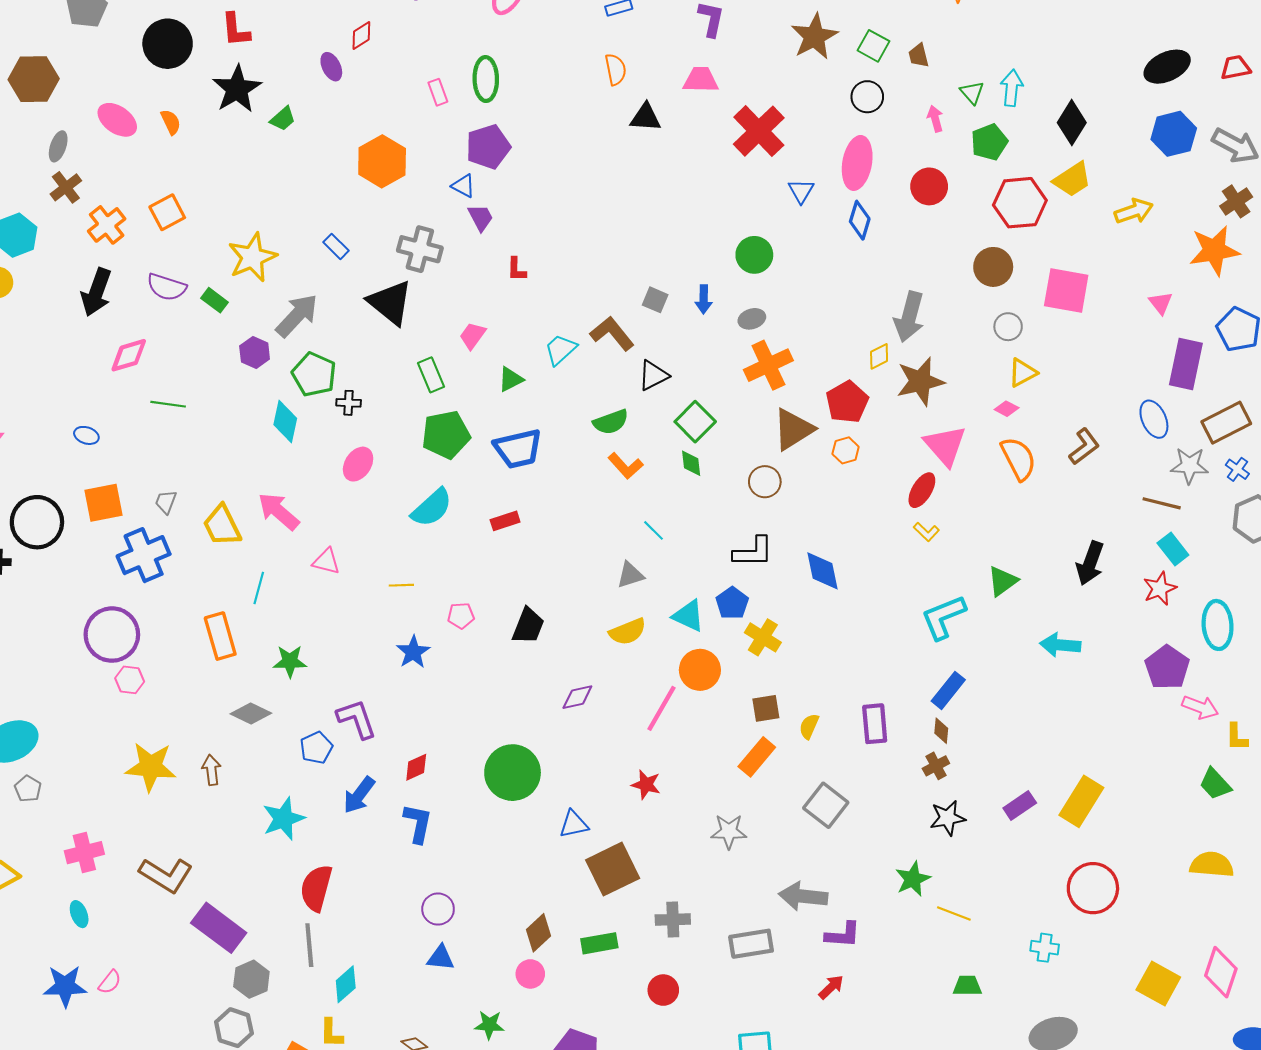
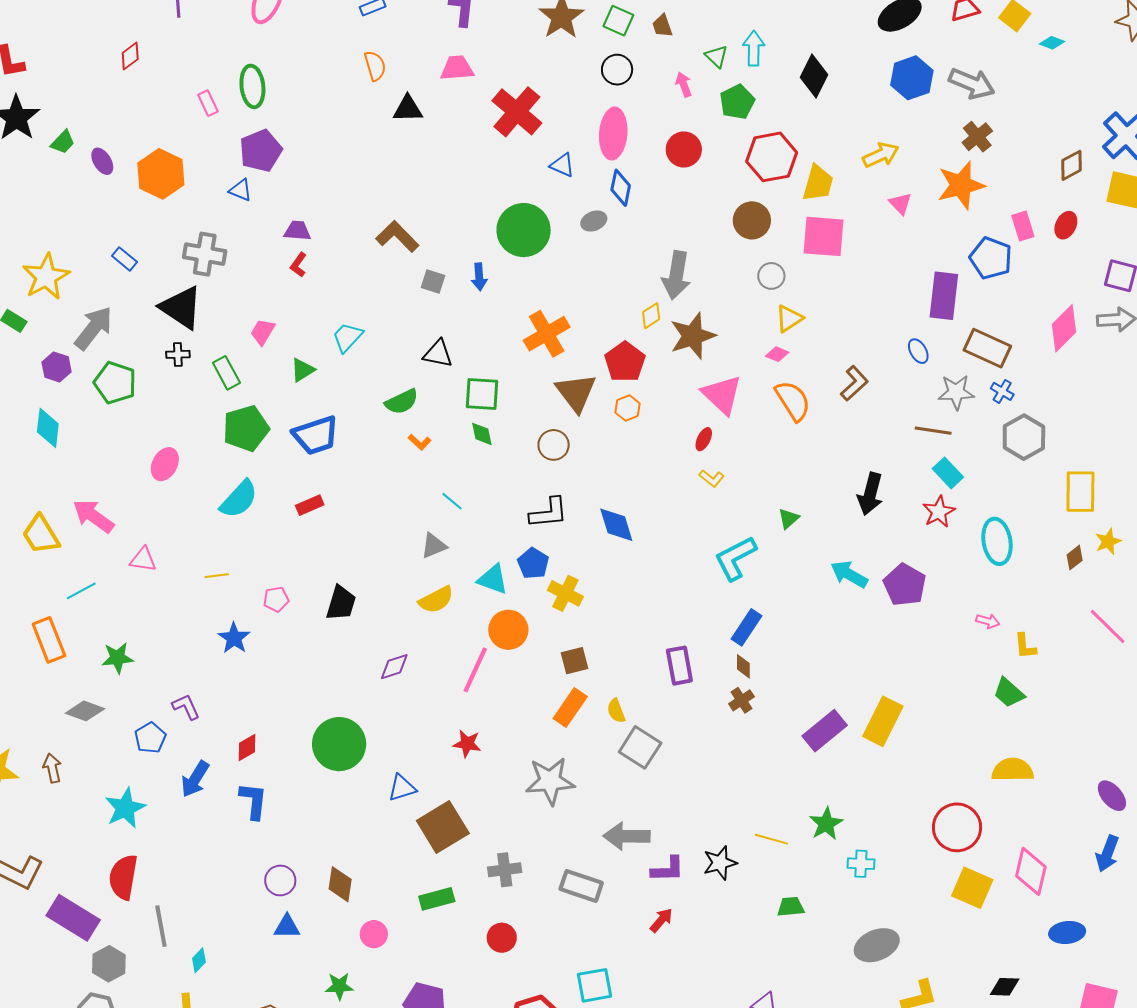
purple ellipse: (331, 67) -> (102, 161), moved
yellow trapezoid: (1072, 180) -> (818, 183), moved, turned -36
blue triangle: (801, 191) -> (562, 165), turned -32
purple trapezoid: (481, 218) -> (297, 231), moved, turned -52
green circle: (754, 255) -> (524, 230), size x1.5
red L-shape: (517, 269) -> (298, 265), turned 40
pink triangle: (1161, 303) -> (900, 204), moved
gray ellipse: (752, 319) -> (594, 221), moved
brown L-shape: (612, 334) -> (397, 237), moved
black triangle: (653, 375) -> (438, 354), turned 44
black cross: (349, 403) -> (178, 354), moved
blue ellipse: (1154, 419) -> (918, 351), size x0.7
cyan diamond: (285, 422) -> (48, 428), moved
green square: (695, 422) -> (482, 394), turned -36
brown rectangle: (1226, 423) -> (987, 348), turned 57
brown triangle: (793, 429) -> (576, 393), turned -30
orange L-shape: (626, 466) -> (420, 442), size x0.7
red ellipse: (922, 490) -> (704, 439), size x0.7
green triangle: (1003, 581) -> (789, 519), size x0.7
cyan line: (259, 588) -> (81, 591), turned 52
cyan arrow: (1060, 645) -> (849, 574), turned 30
purple pentagon: (1167, 667) -> (905, 585), moved
pink arrow: (1200, 707) -> (988, 621), size x0.7
purple L-shape: (357, 719) -> (186, 707), size x0.7
yellow semicircle: (809, 726) -> (616, 711), moved, turned -40
purple rectangle: (1020, 806) -> (825, 731), size x1.4
black star: (948, 818) -> (720, 863), moved
gray star: (729, 831) -> (550, 781), size x1.4
green star: (913, 879) -> (826, 824), moved
red semicircle: (316, 888) -> (123, 877), moved
red circle: (1093, 888) -> (957, 827), moved
brown diamond: (538, 933) -> (340, 884), moved, turned -33
gray rectangle: (751, 944) -> (581, 886), turned 33
cyan diamond: (346, 984) -> (199, 960), size x0.7

